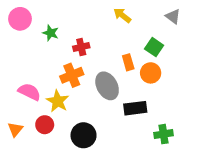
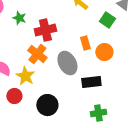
red cross: (81, 47) -> (45, 30), size x1.5
green square: (154, 47) -> (107, 20), moved
orange cross: (72, 75) -> (37, 54), turned -30
green cross: (164, 134) -> (98, 113), moved

